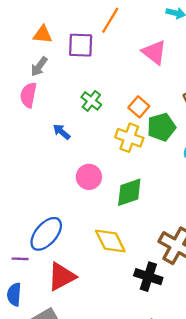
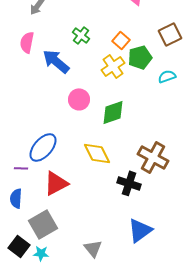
pink semicircle: (28, 95) -> (27, 42), moved
blue arrow: (62, 132) -> (56, 61), size x1.8
yellow cross: (129, 138) -> (113, 66), turned 35

